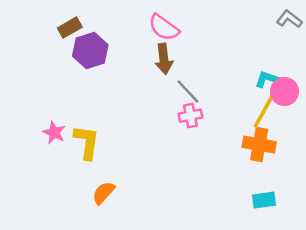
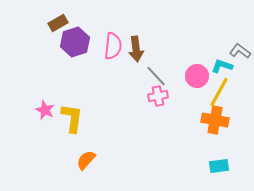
gray L-shape: (289, 19) -> (240, 51), moved
pink semicircle: (164, 28) -> (113, 46), moved, turned -120
pink circle: (284, 91) -> (197, 76), moved

